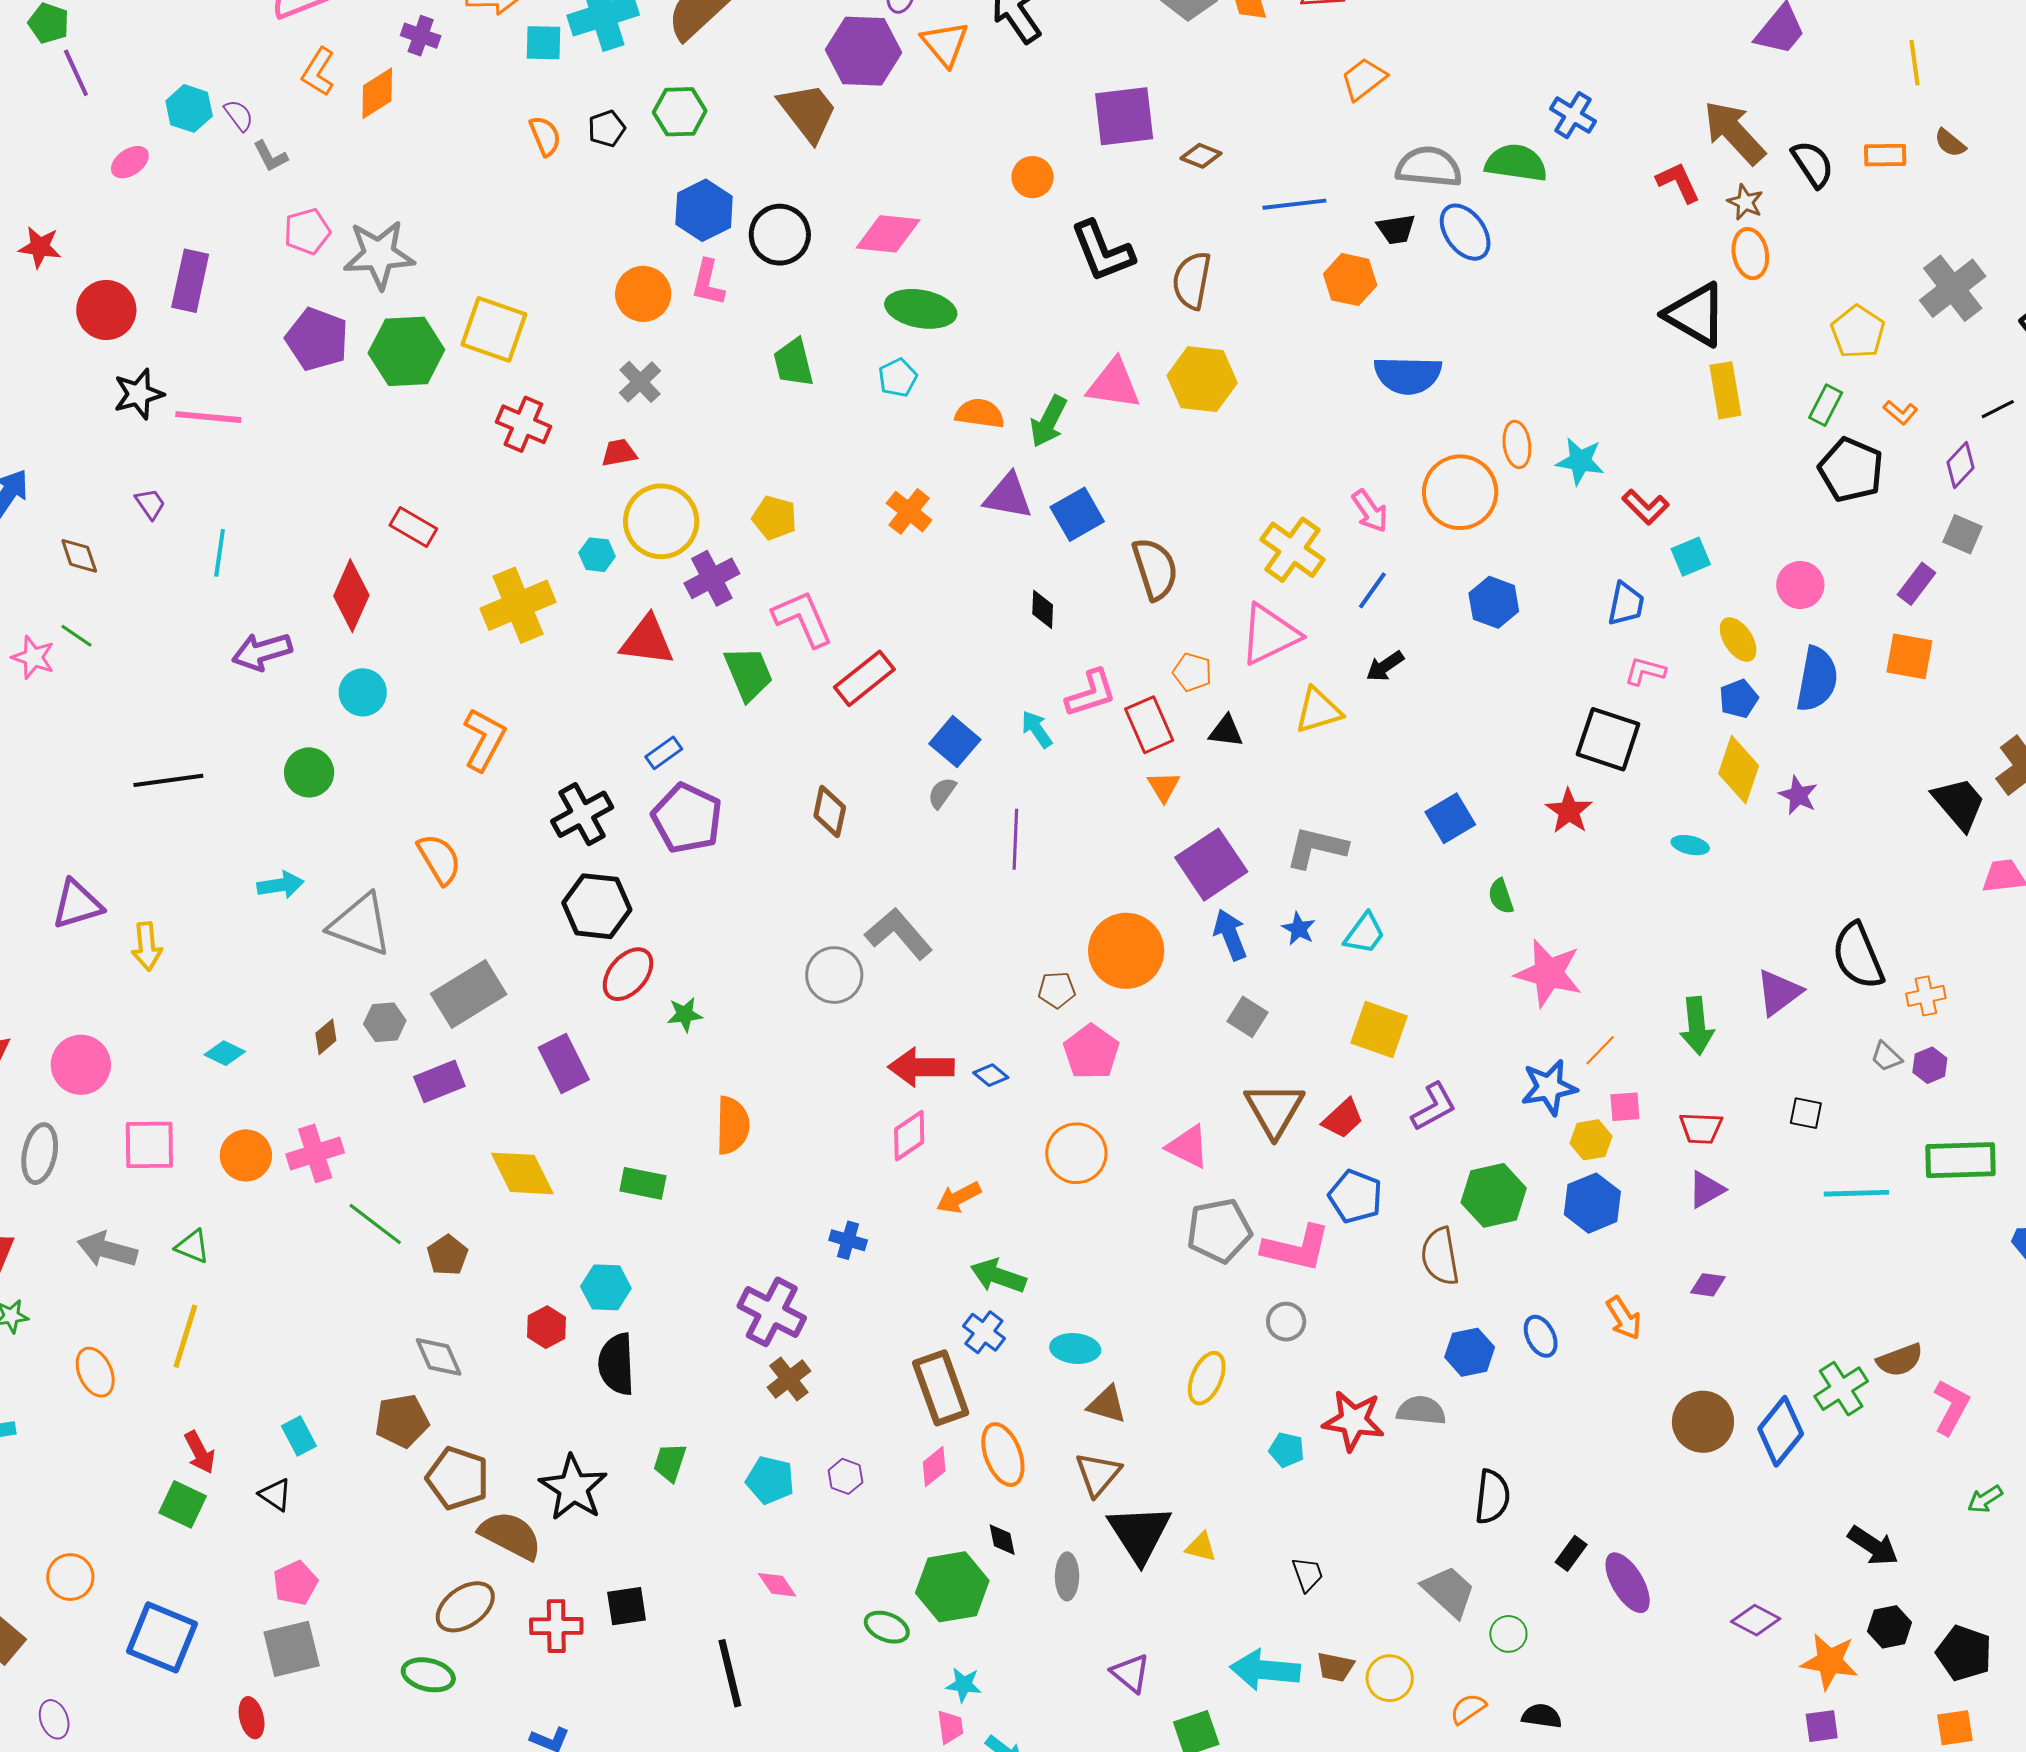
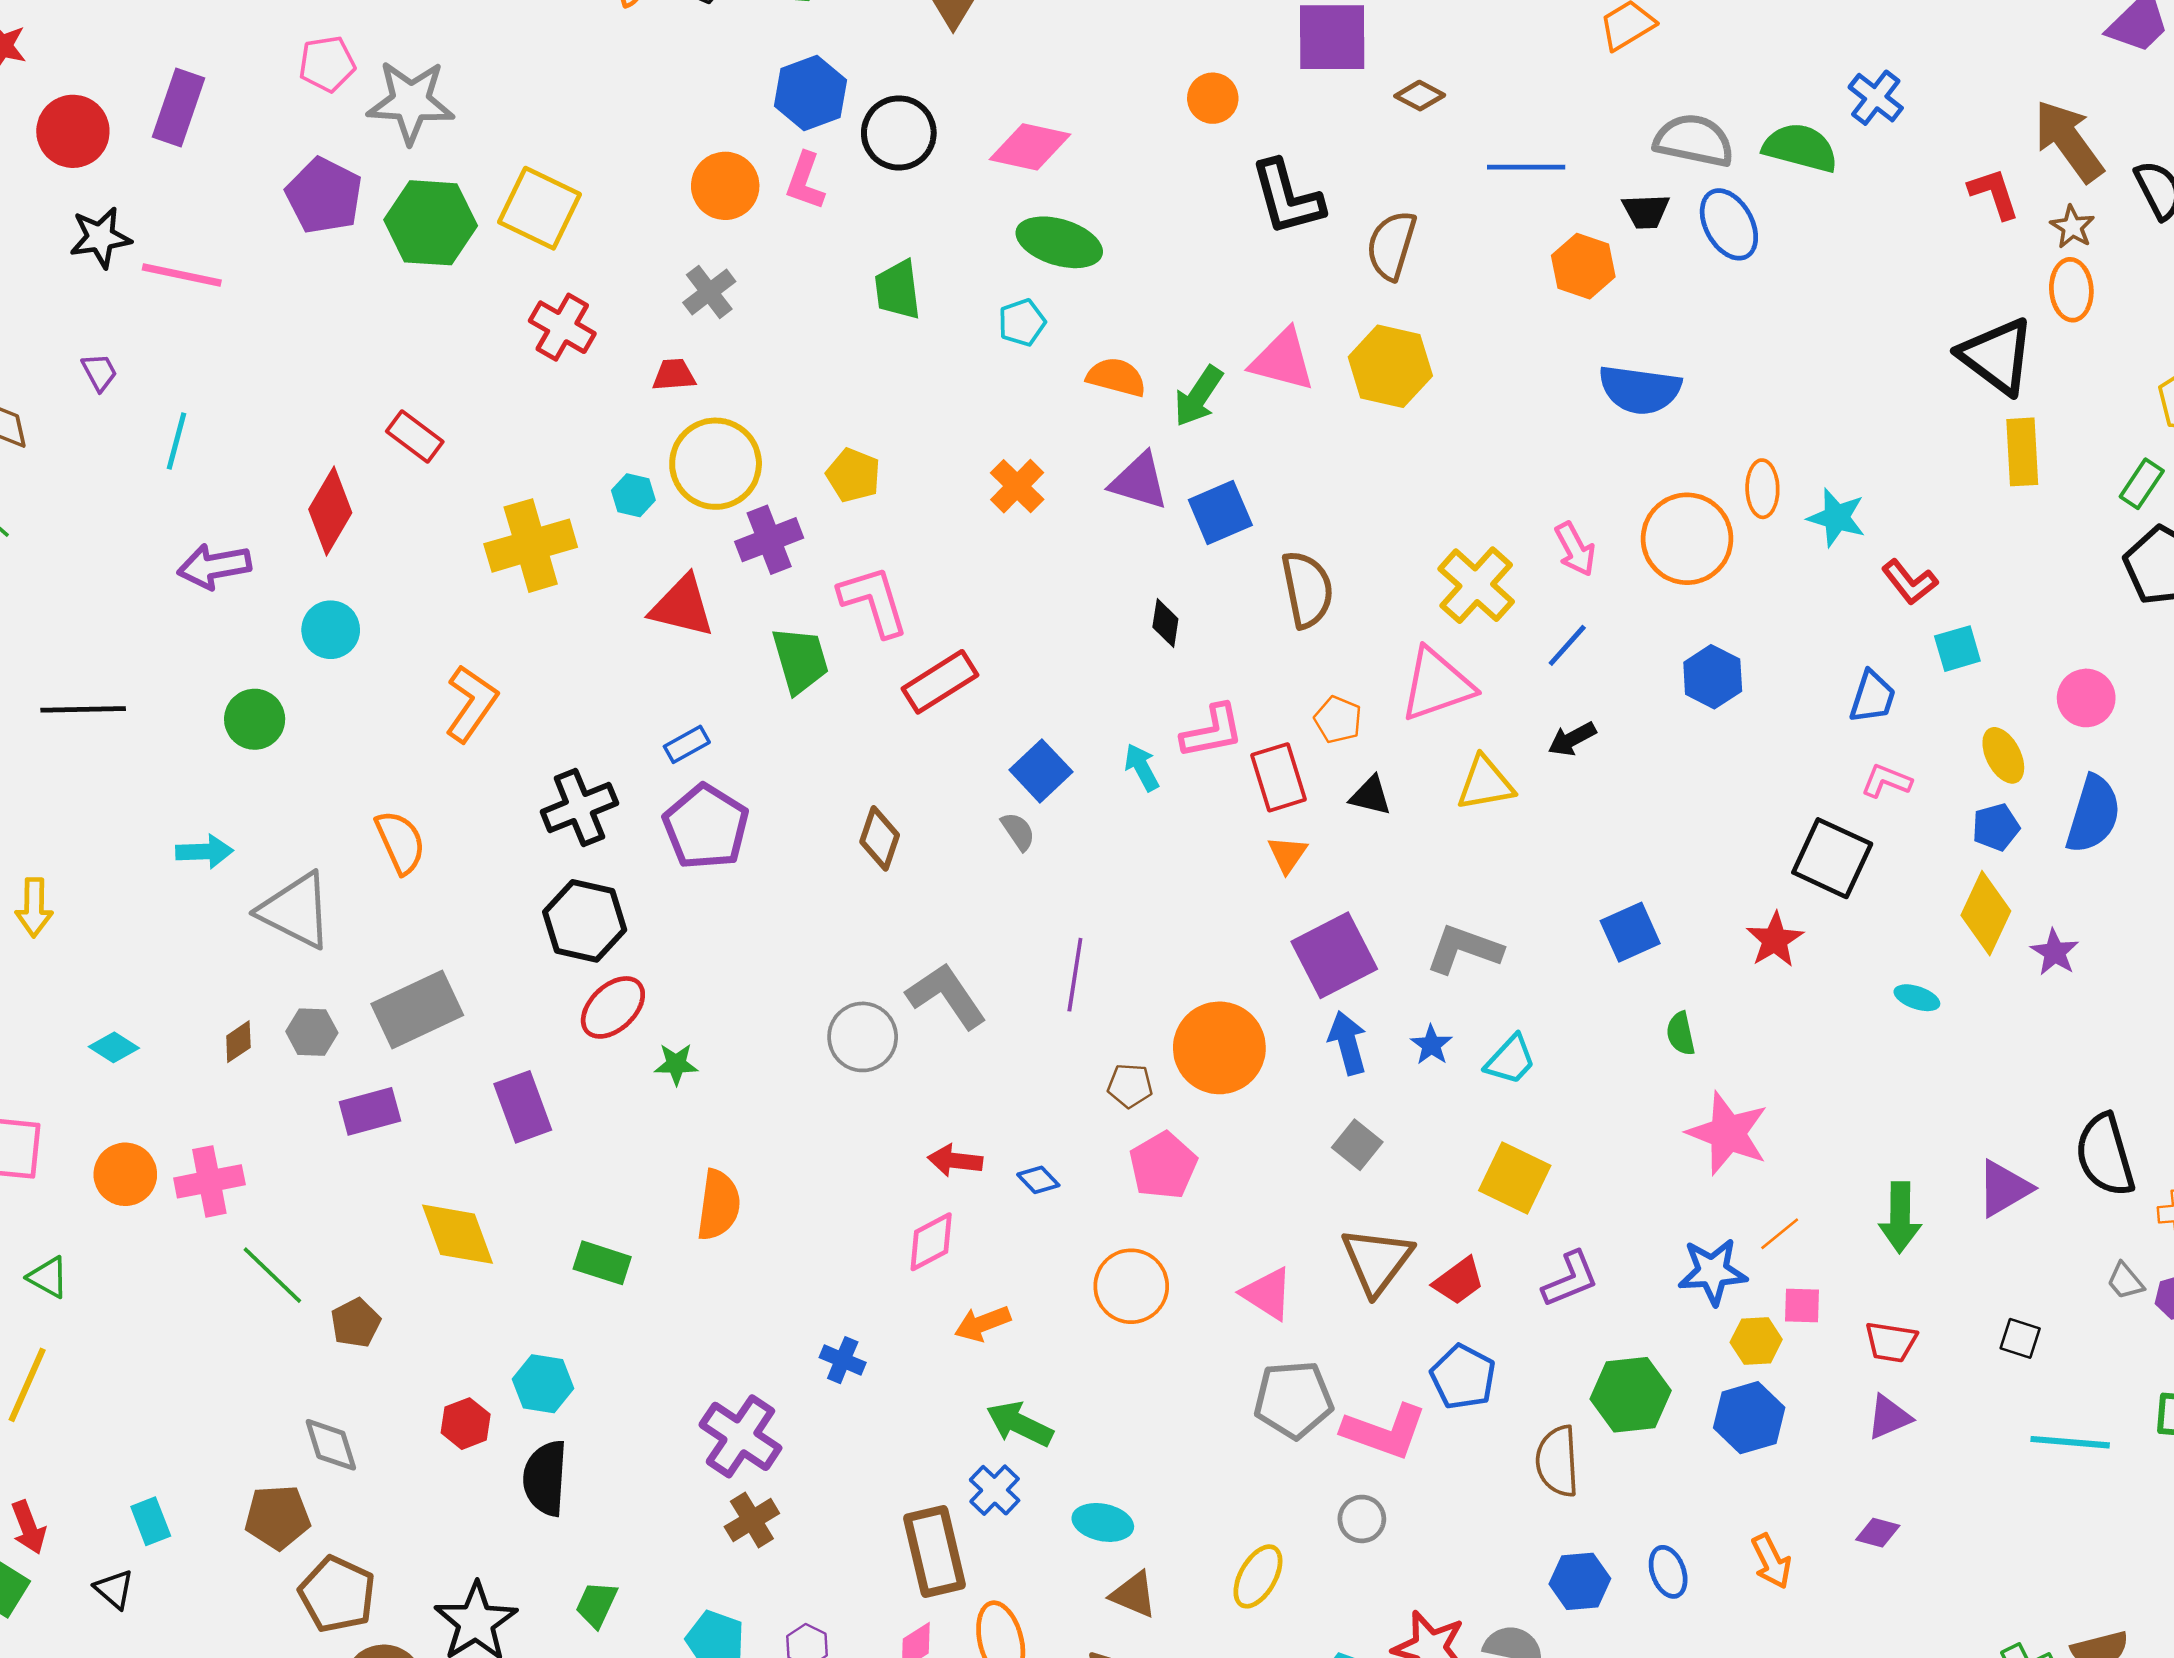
gray semicircle: (942, 793) -> (1018, 831), turned 104
purple line: (1015, 839) -> (1075, 975), moved
red arrow: (921, 1067) -> (955, 1161), size x0.7

